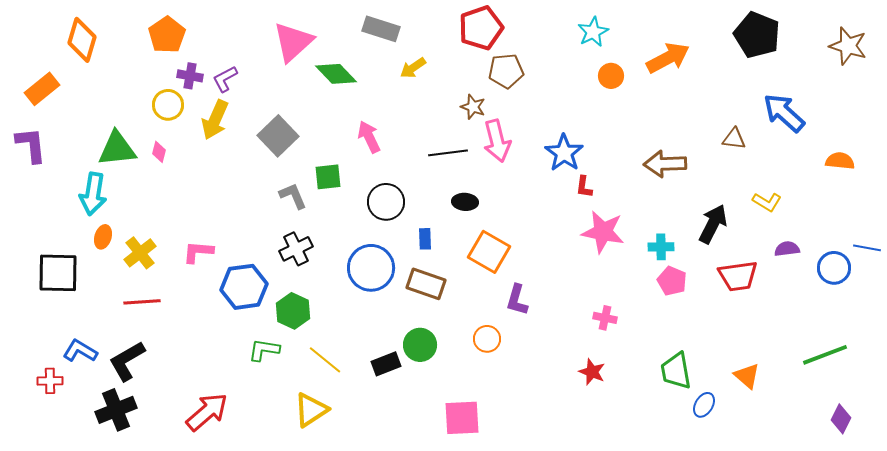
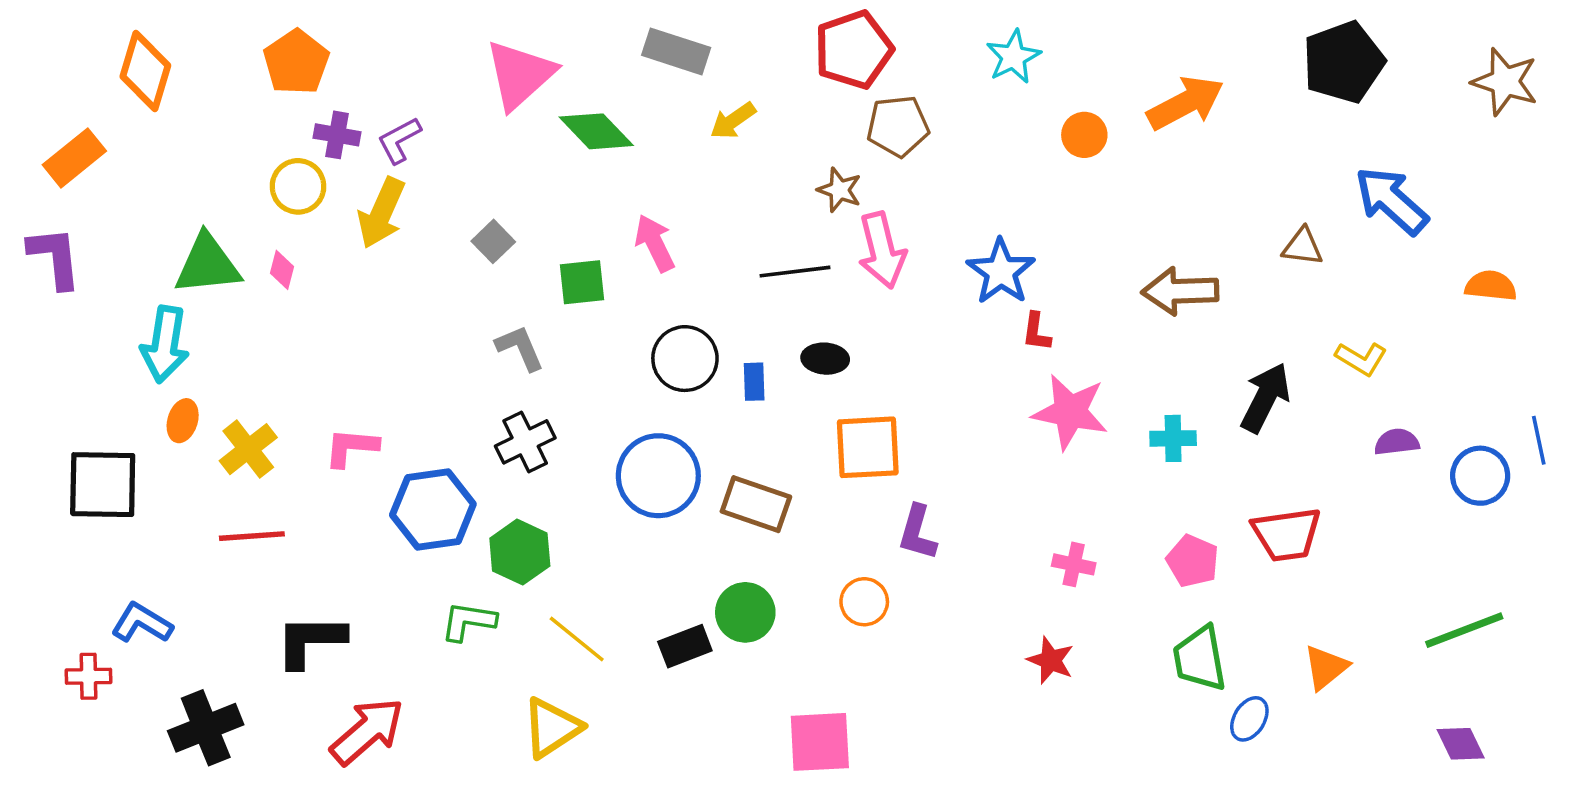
cyan star: (593, 32) -> (1013, 57), moved
black pentagon: (757, 35) -> (1343, 62), turned 30
gray square: (278, 136) -> (493, 241), size x0.6
green square: (328, 177) -> (582, 282), moved
blue rectangle: (425, 239) -> (754, 382), moved
blue line: (867, 248) -> (1539, 440), turned 68
orange square: (489, 252) -> (868, 447), turned -33
red trapezoid: (738, 276) -> (1287, 534), moved
pink pentagon: (672, 281) -> (1193, 561), moved
black L-shape: (127, 361) -> (310, 641), moved, turned 30
orange triangle: (747, 376) -> (1326, 667), turned 40
purple diamond: (841, 419) -> (1461, 744), moved, turned -52

